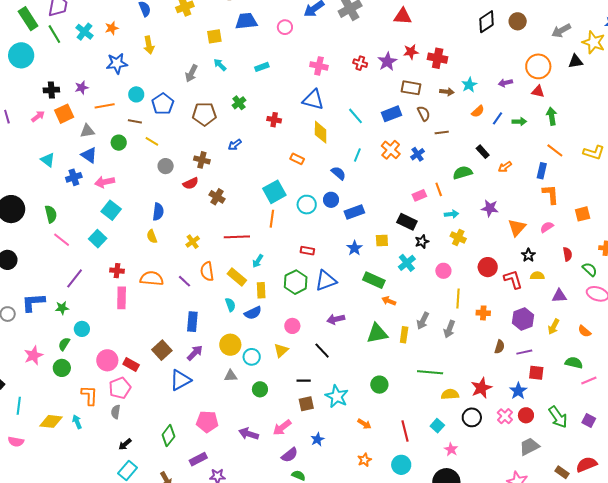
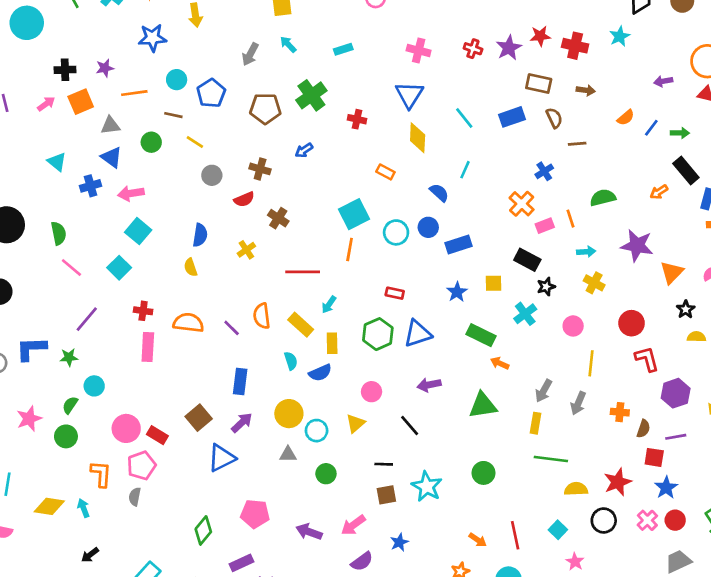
cyan star: (469, 85) -> (620, 36), moved
blue triangle: (313, 100) -> (409, 95), turned 45
green cross: (239, 103) -> (311, 95), size x1.6
orange cross: (391, 150) -> (522, 204), moved
black rectangle: (483, 152) -> (686, 170), moved, size x1.5
purple star: (490, 208) -> (637, 246), size x1.4
yellow cross: (193, 242) -> (246, 250), moved
red L-shape: (513, 279) -> (647, 359), moved
orange cross: (483, 313) -> (620, 412), moved
yellow rectangle: (404, 335) -> (535, 423), moved
red square: (536, 373) -> (654, 457), moved
orange arrow: (364, 424) -> (478, 540), moved
black arrow: (125, 444) -> (90, 555), moved

